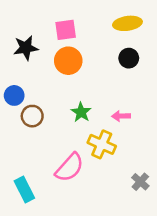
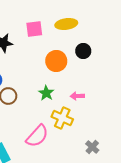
yellow ellipse: (127, 23) -> (66, 24), moved
orange circle: (68, 61) -> (56, 61), moved

